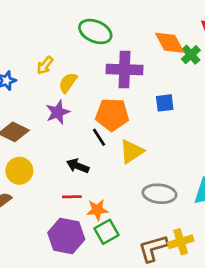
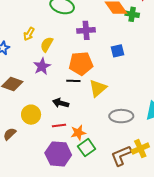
green cross: (191, 55) -> (132, 14), turned -32
purple cross: (125, 70) -> (86, 30), size x0.7
black line: (99, 137) -> (73, 81), turned -48
yellow circle: (19, 171) -> (31, 115), moved

